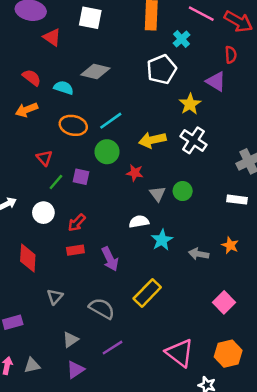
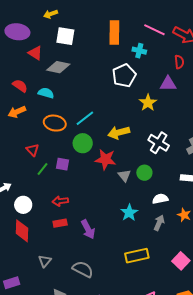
cyan cross: (181, 39) -> (139, 51), turned -32
gray diamond: (95, 72) -> (58, 67), moved
purple triangle: (216, 82) -> (168, 84), turned -30
white cross: (193, 140) -> (159, 143), moved
red star: (135, 173) -> (106, 159), size x1.5
white circle: (43, 213) -> (23, 205), moved
white semicircle: (139, 222) -> (160, 199), moved
red arrow: (77, 223) -> (60, 201), turned 42
gray arrow: (199, 254) -> (159, 223), turned 105
yellow rectangle: (147, 293) -> (137, 256), moved, turned 35

